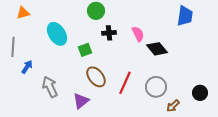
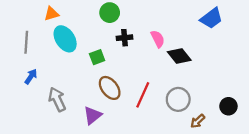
orange triangle: (23, 13) -> (51, 14), moved
blue trapezoid: (185, 16) -> (211, 18), turned 45
gray line: (13, 47) -> (26, 42), moved

